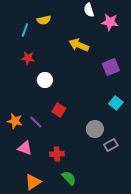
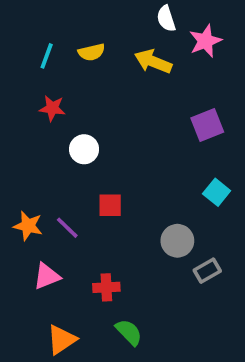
yellow semicircle: (44, 20) -> (91, 52), moved
pink star: (110, 22) -> (205, 41), turned -30
yellow arrow: (79, 45) -> (153, 62), moved
red square: (59, 110) -> (110, 205), turned -32
pink triangle: (25, 148) -> (47, 276), turned -42

